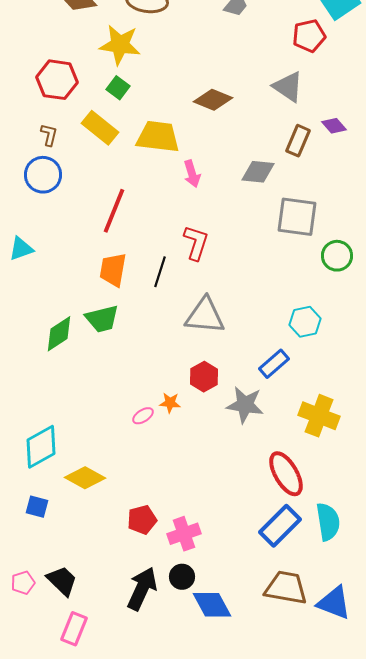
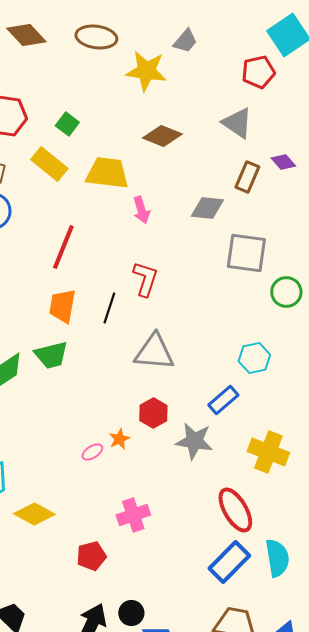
yellow star: (120, 45) -> (146, 71), moved
orange star: (170, 403) -> (119, 439), turned -30
pink cross: (184, 534) -> (133, 515), moved

